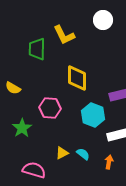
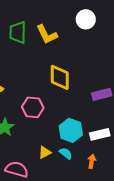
green trapezoid: (37, 49) -> (18, 32), moved
cyan hexagon: (93, 115) -> (71, 130), moved

